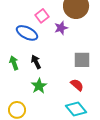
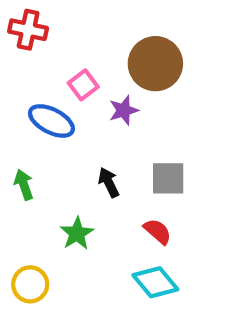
black arrow: (36, 62) -> (109, 183), moved

